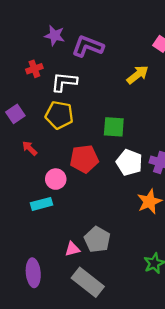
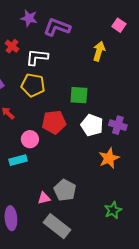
red cross: (34, 69) -> (12, 46), turned -32
yellow arrow: (138, 75) -> (99, 51), turned -36

